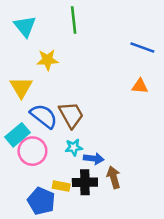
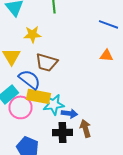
brown trapezoid: (71, 115) -> (46, 62), moved, turned 135
cyan star: (74, 147) -> (54, 104), size x1.5
yellow rectangle: (61, 186) -> (38, 96), moved, size x1.6

